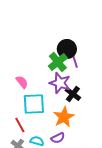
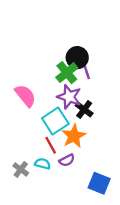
pink semicircle: (22, 82) -> (25, 96), size x1.5
cyan square: (34, 104) -> (55, 121), moved, turned -30
red line: (20, 125) -> (51, 145), moved

